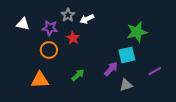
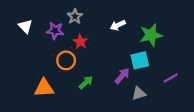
white arrow: (87, 19) -> (118, 25), moved
white triangle: (23, 24) -> (25, 26), turned 32
orange circle: (49, 50) -> (66, 60), moved

